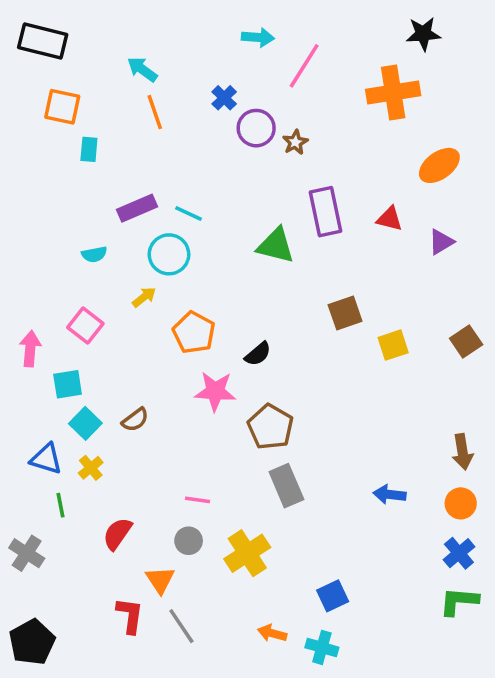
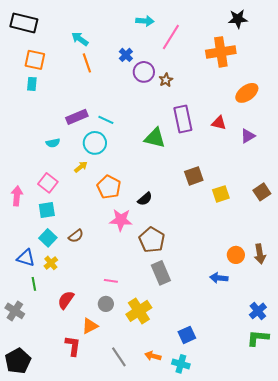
cyan rectangle: (89, 149) -> (32, 84), moved
cyan square: (68, 384) -> (47, 210), moved
orange circle: (461, 503) -> (236, 255), moved
orange triangle: (160, 580) -> (90, 326), turned 36
gray line: (181, 626) -> (119, 357), moved

